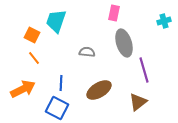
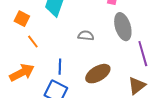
orange square: (32, 35) -> (22, 19), moved

